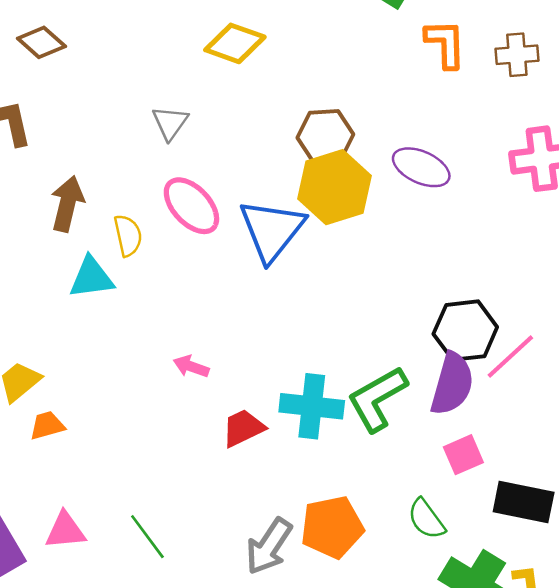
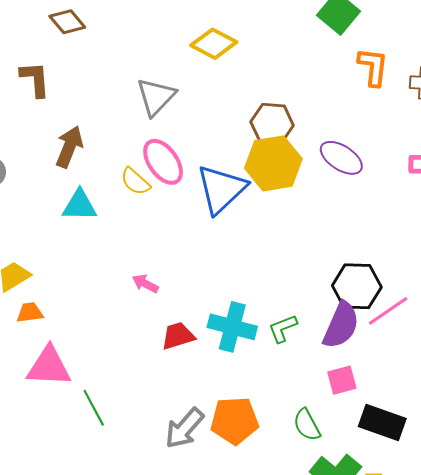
gray triangle: (170, 123) -> (156, 97), size x1.4
yellow semicircle: (128, 235) -> (135, 181), moved, turned 136
green L-shape: (377, 399) -> (283, 328), size x0.6
pink triangle: (65, 531) -> (49, 367), moved, size x1.4

